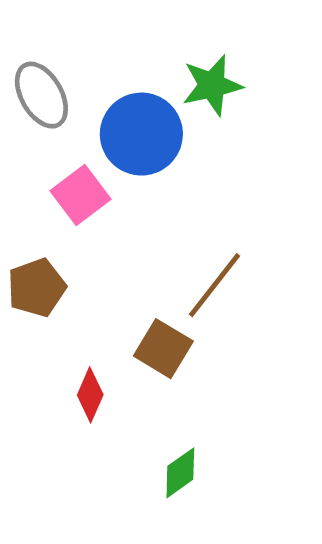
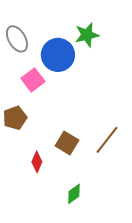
brown line: (214, 285) -> (107, 140), moved

